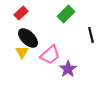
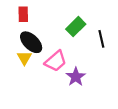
red rectangle: (21, 13) -> (23, 14), turned -48
green rectangle: (66, 14) -> (76, 27), moved

